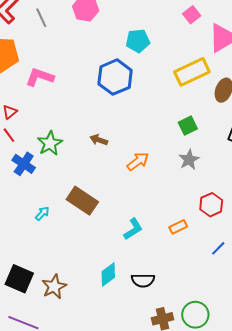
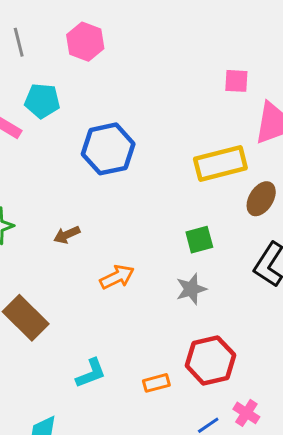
pink square: (192, 15) -> (236, 81), turned 30
cyan pentagon: (138, 41) -> (42, 101), moved
brown arrow: (99, 140) -> (67, 235), turned -54
red hexagon: (211, 205) -> (210, 360), size x1.4

